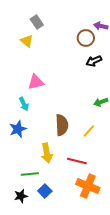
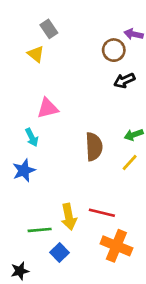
brown semicircle: (62, 125) -> (94, 147), moved
yellow line: (89, 131) -> (130, 163), moved
yellow arrow: (47, 153) -> (69, 217), moved
black star: (21, 196) -> (20, 271), moved

